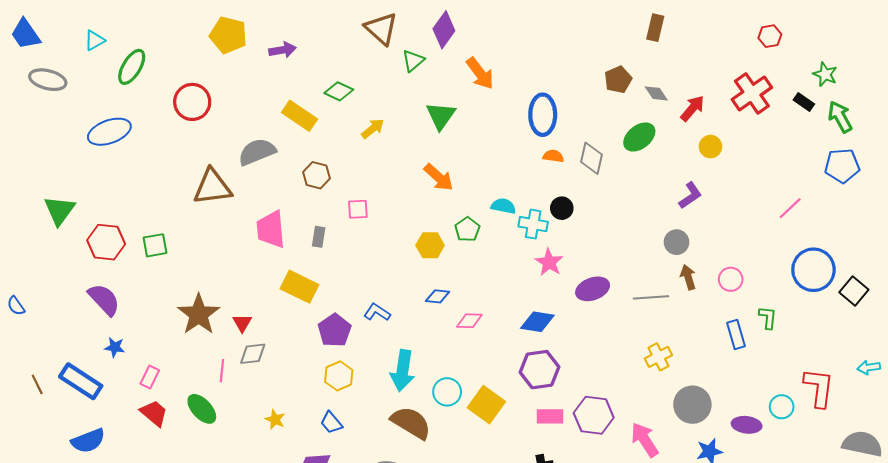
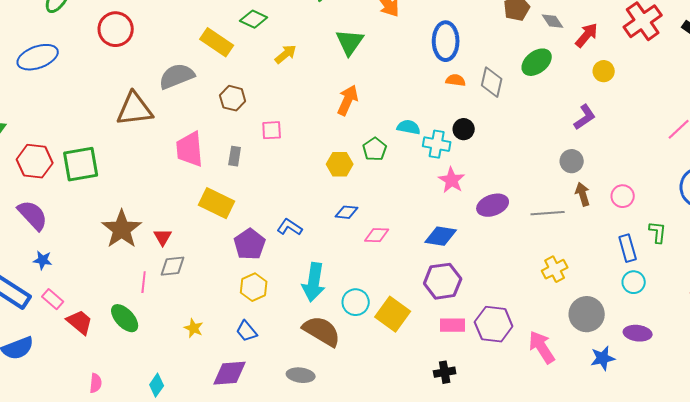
orange arrow: (439, 177) -> (348, 100), turned -108
green square: (155, 245) -> (81, 164), size x1.5
pink rectangle: (150, 377) -> (53, 299), moved, turned -75
cyan circle: (782, 407) -> (634, 282), moved

